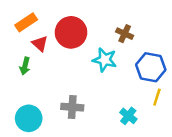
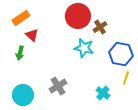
red circle: (71, 32) -> (78, 16), moved
brown cross: (125, 34) -> (100, 27), turned 32
gray cross: (72, 107) -> (58, 86), turned -36

